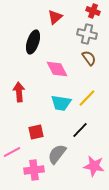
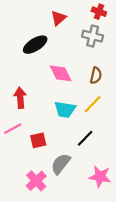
black ellipse: (33, 42) -> (35, 45), turned 40
brown semicircle: (89, 58) -> (96, 75), moved, turned 49
pink line: (12, 152) -> (13, 129), moved
pink cross: (34, 170) -> (36, 181), turned -36

